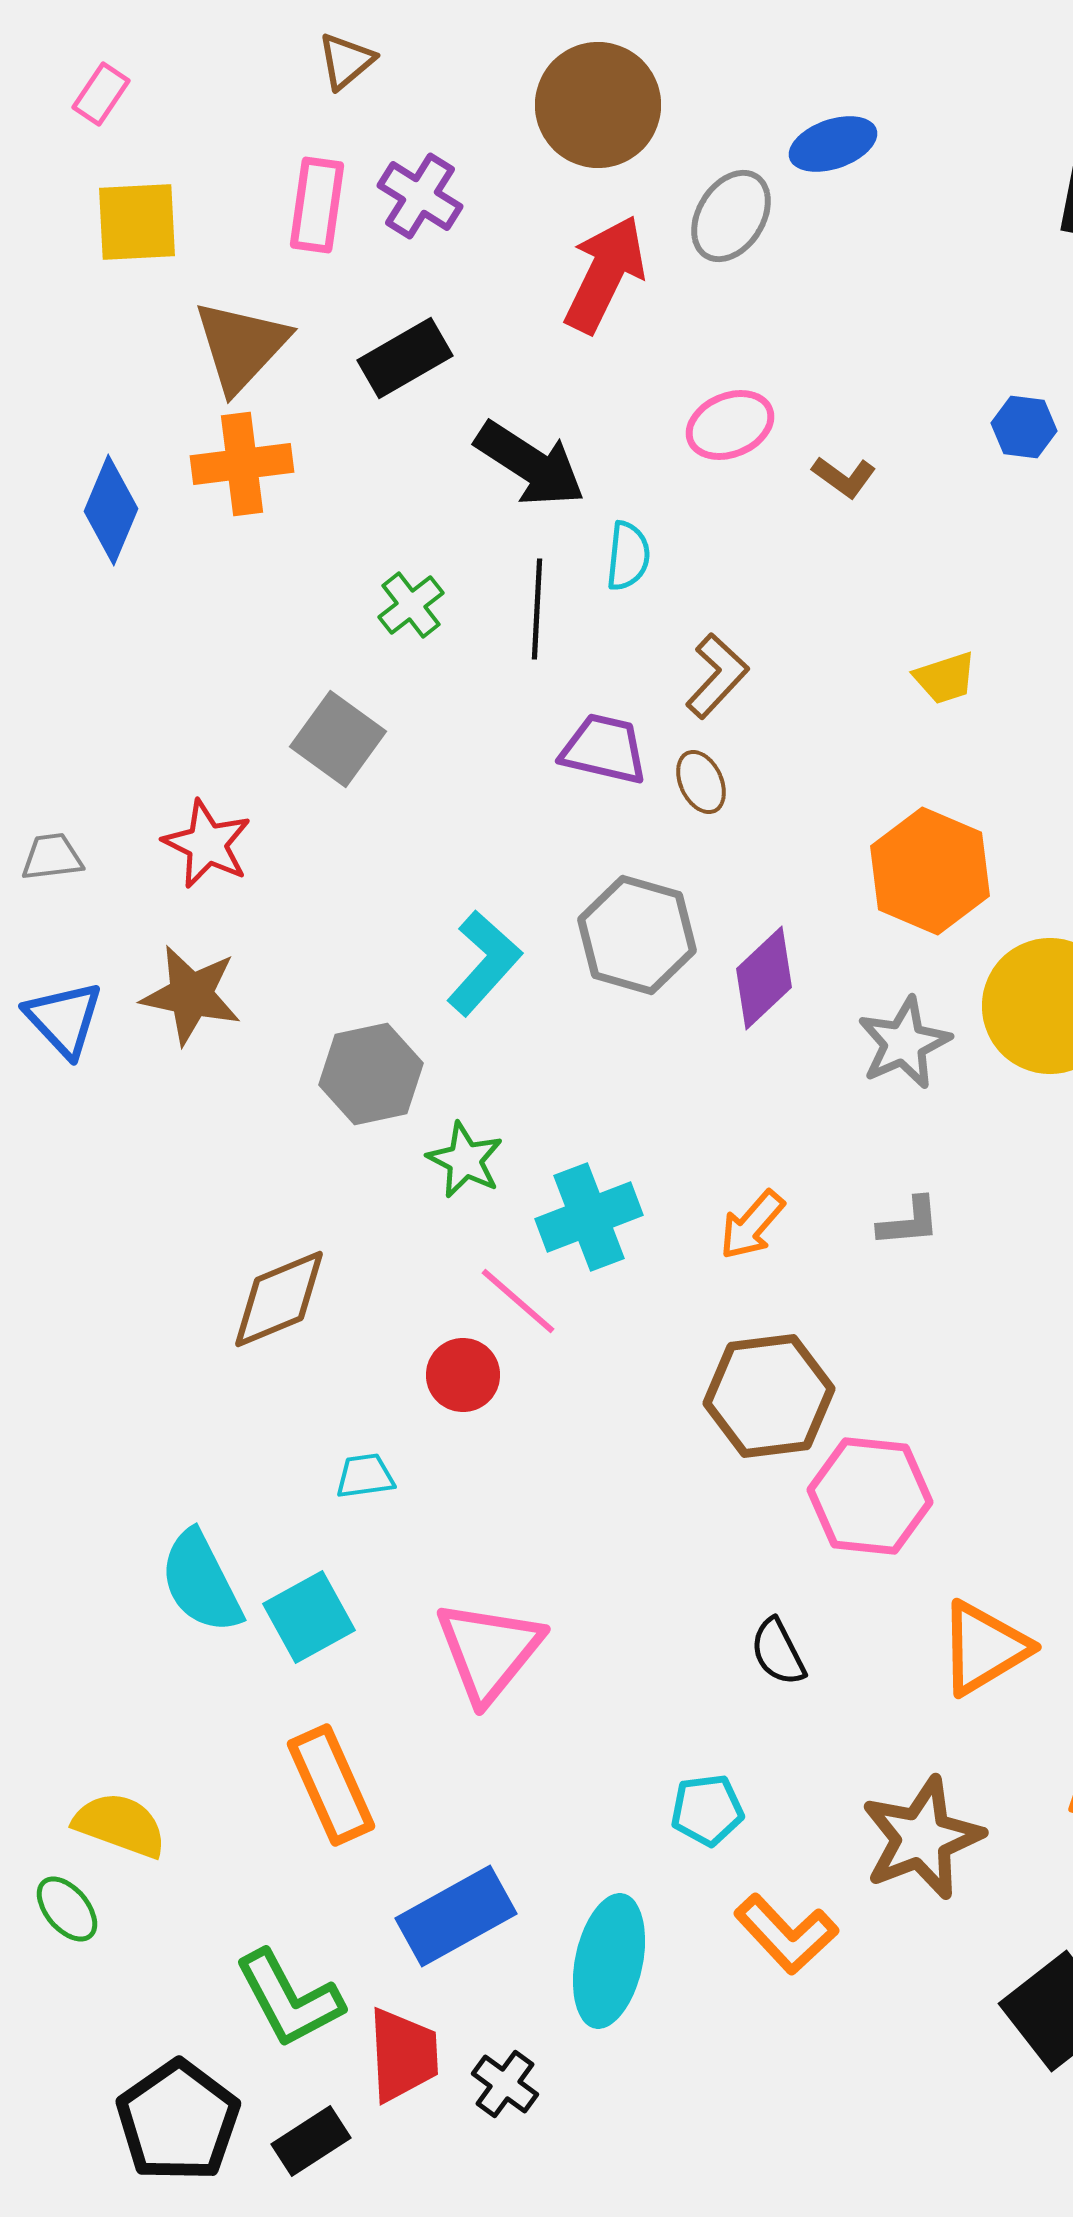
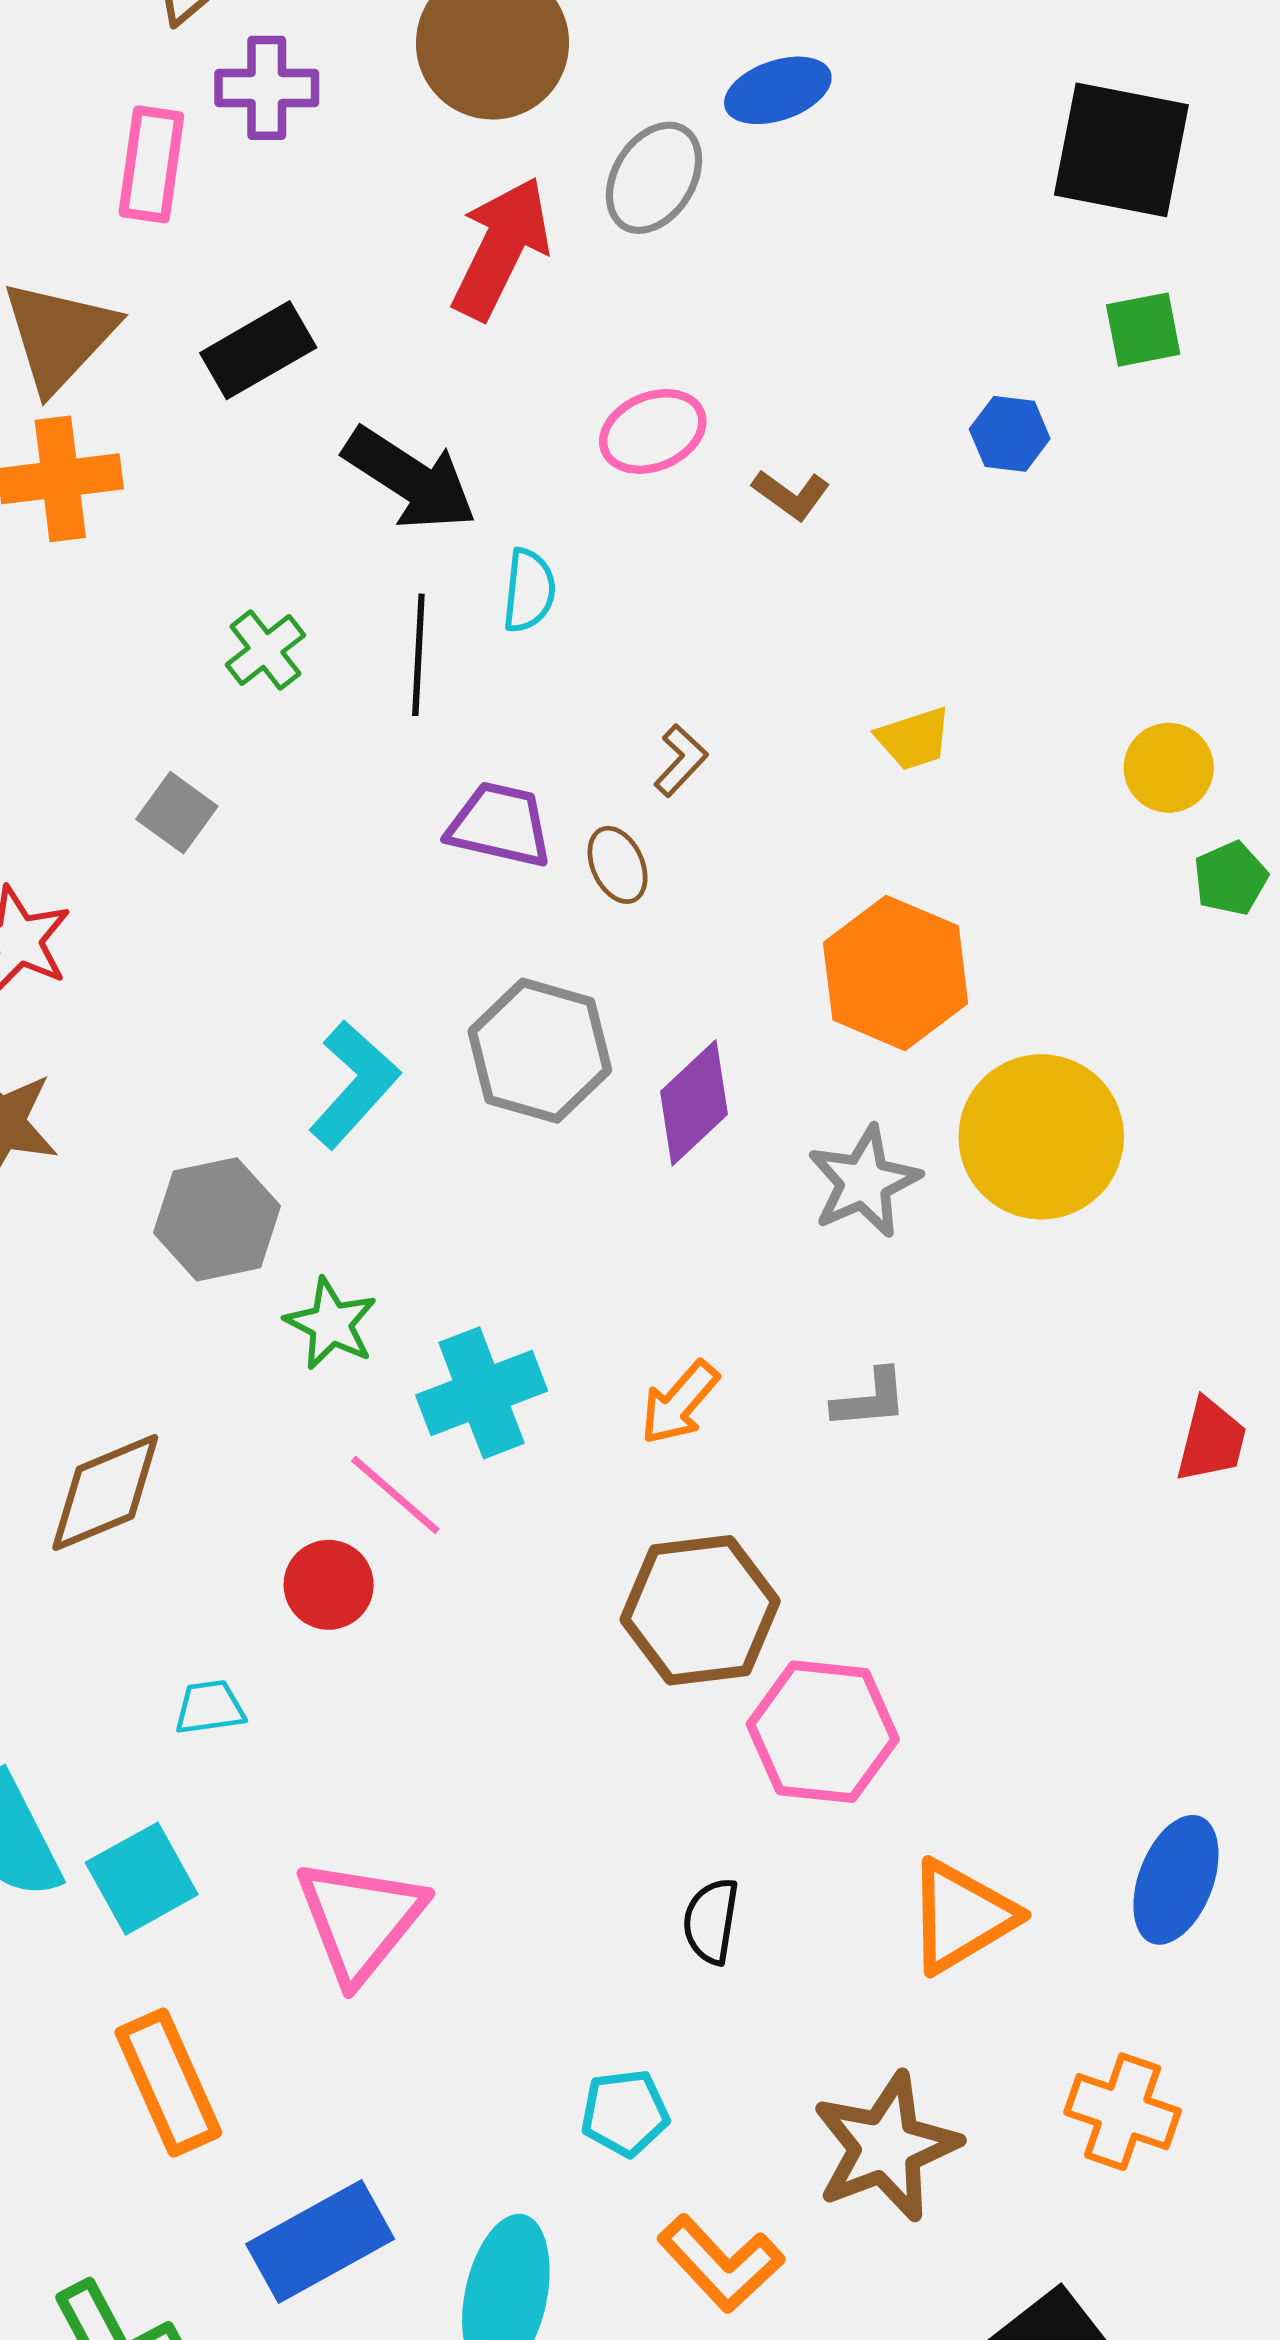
purple cross: (420, 196) -> (267, 88), moved, turned -32
brown L-shape: (717, 676) -> (681, 760), moved, size x0.7
gray square: (338, 739) -> (177, 813), size x0.7
black semicircle: (778, 1652) -> (711, 1921), turned 36

